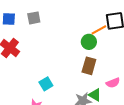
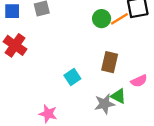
green circle: (89, 42) -> (102, 19), moved
cyan square: (46, 84) -> (72, 77), moved

